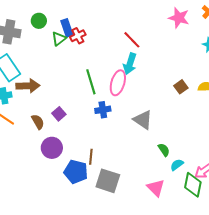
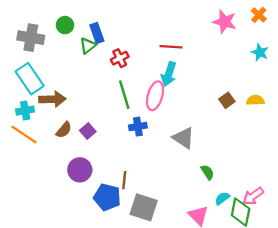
red cross: (78, 36) -> (120, 58), moved
red line: (132, 40) -> (171, 47), turned -42
brown semicircle: (38, 122) -> (64, 130), moved, turned 70
cyan semicircle: (177, 165) -> (222, 198), moved

